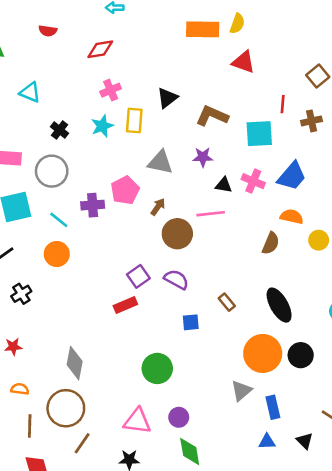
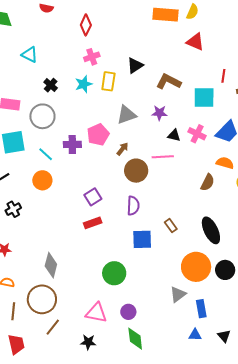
red diamond: (100, 49) -> (86, 25), turned -60
gray triangle: (160, 162) -> (126, 115), turned -35
purple square: (138, 276) -> (93, 197), moved
purple semicircle: (176, 279) -> (133, 206), turned 60
blue square: (191, 322) -> (142, 239), size x1.5

